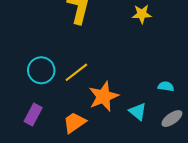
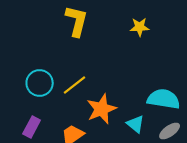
cyan semicircle: (166, 86) -> (164, 99), size x2.0

